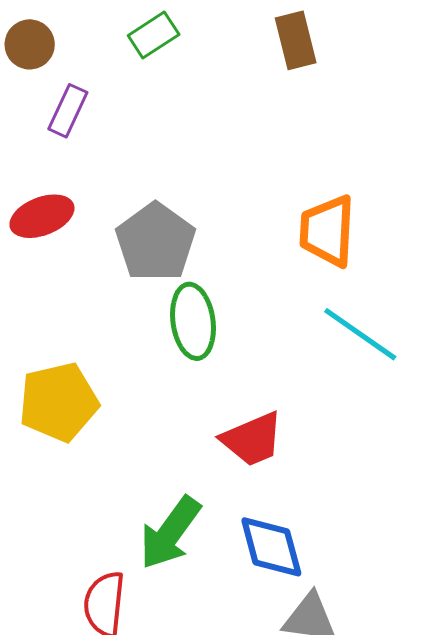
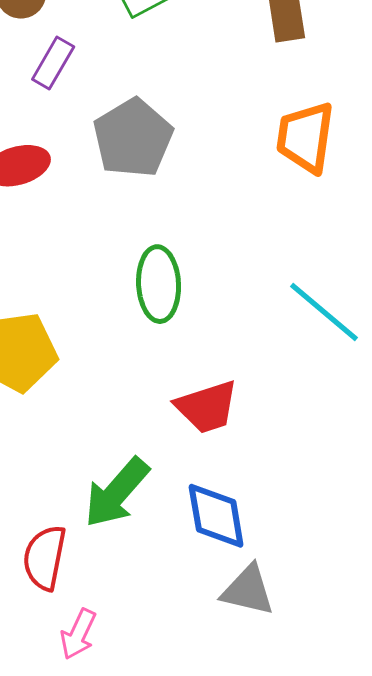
orange trapezoid: (327, 231) -> (305, 137), moved
gray pentagon: (155, 242) -> (133, 138), moved

